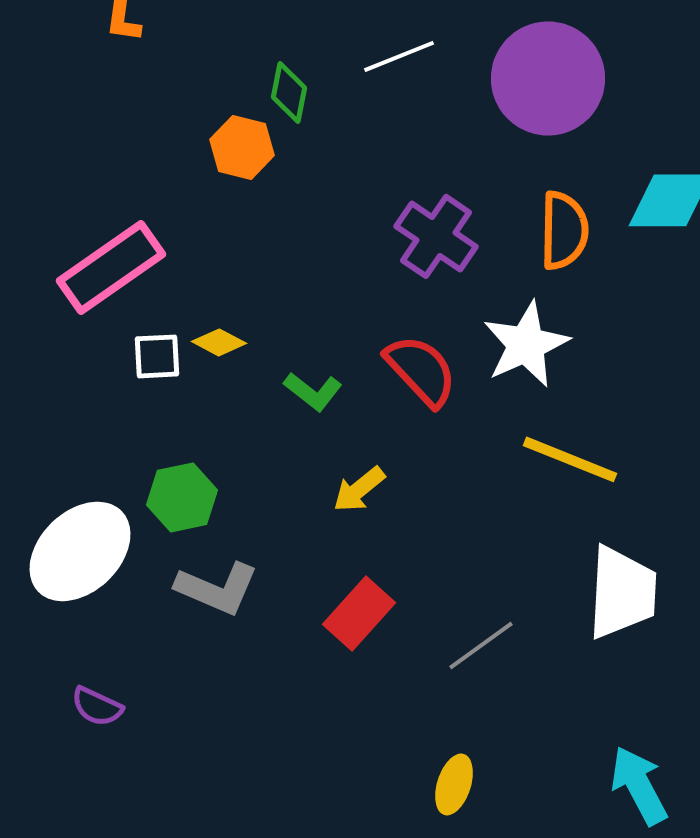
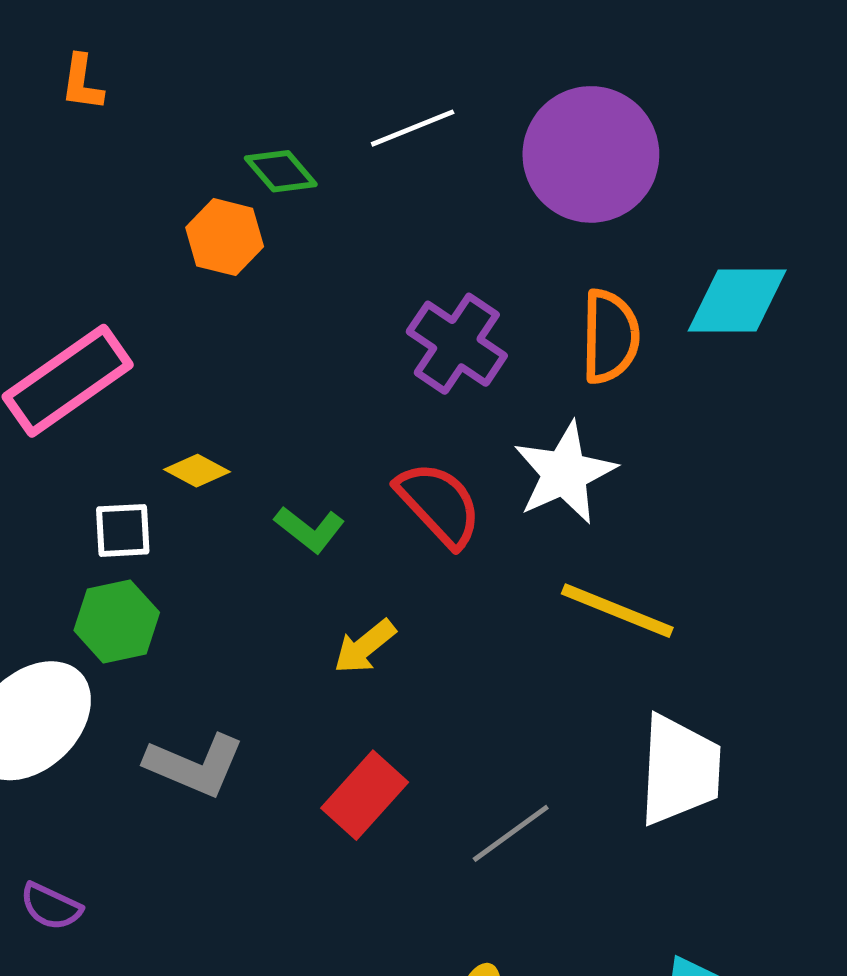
green diamond: (289, 92) -> (281, 171), turned -52
white square: (157, 356) -> (123, 530), moved
green hexagon: (182, 497) -> (117, 621), moved

